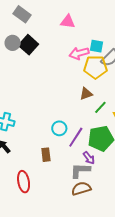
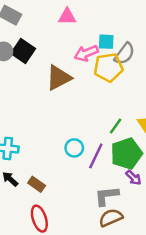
brown triangle: (86, 94) -> (59, 78), moved, size x1.6
green line: (100, 107) -> (116, 126), moved
brown rectangle: (46, 155) -> (37, 184), moved, turned -40
purple arrow: (89, 158) -> (133, 178), moved

